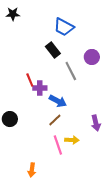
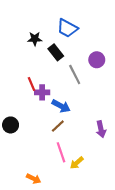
black star: (13, 14) -> (35, 39), moved
yellow arrow: (72, 140) -> (77, 163), moved, turned 136
orange arrow: (32, 170) -> (34, 179), turned -72

